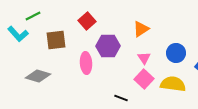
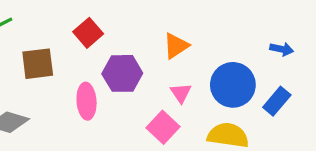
blue circle: (176, 53) -> (233, 85), size x1.4
pink square: (144, 79) -> (163, 127), moved

